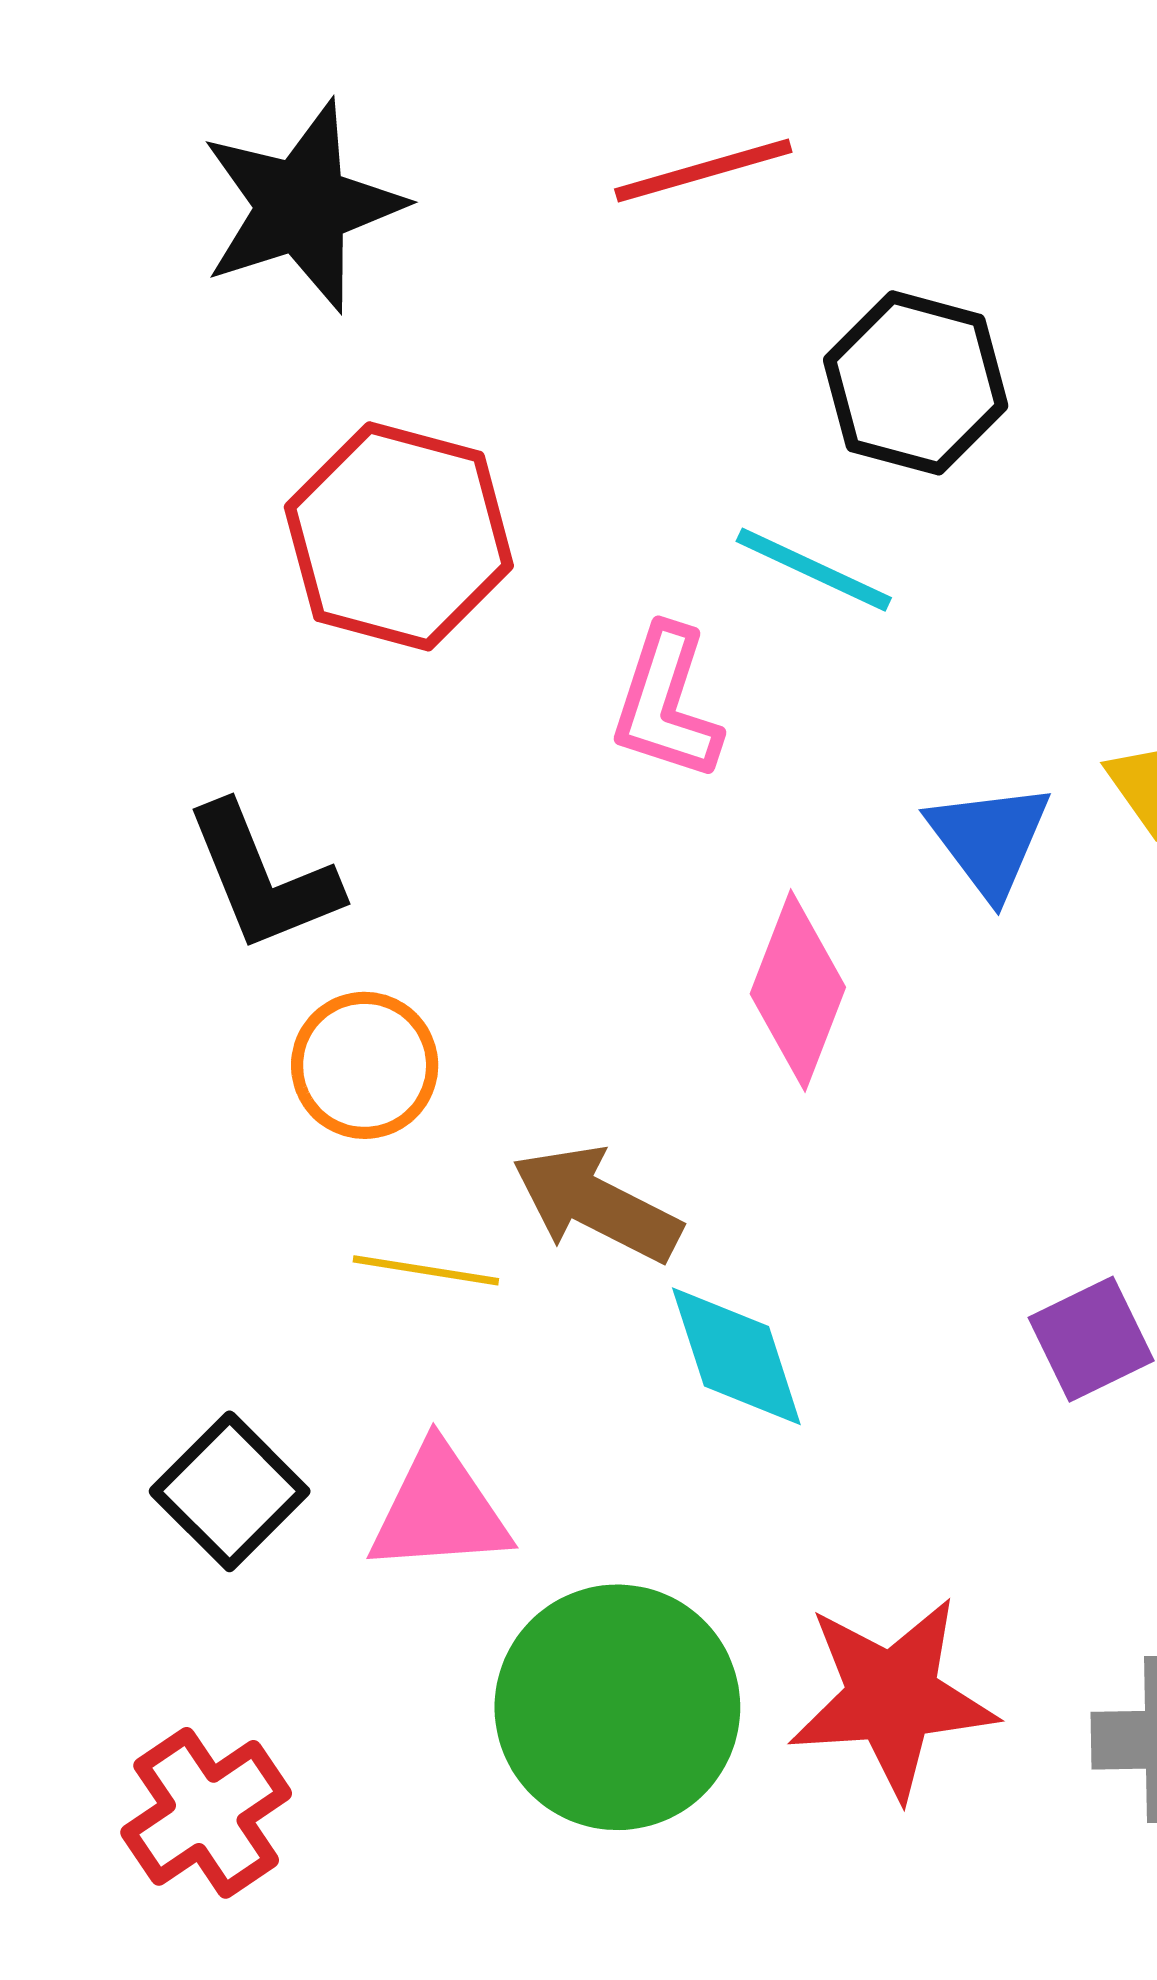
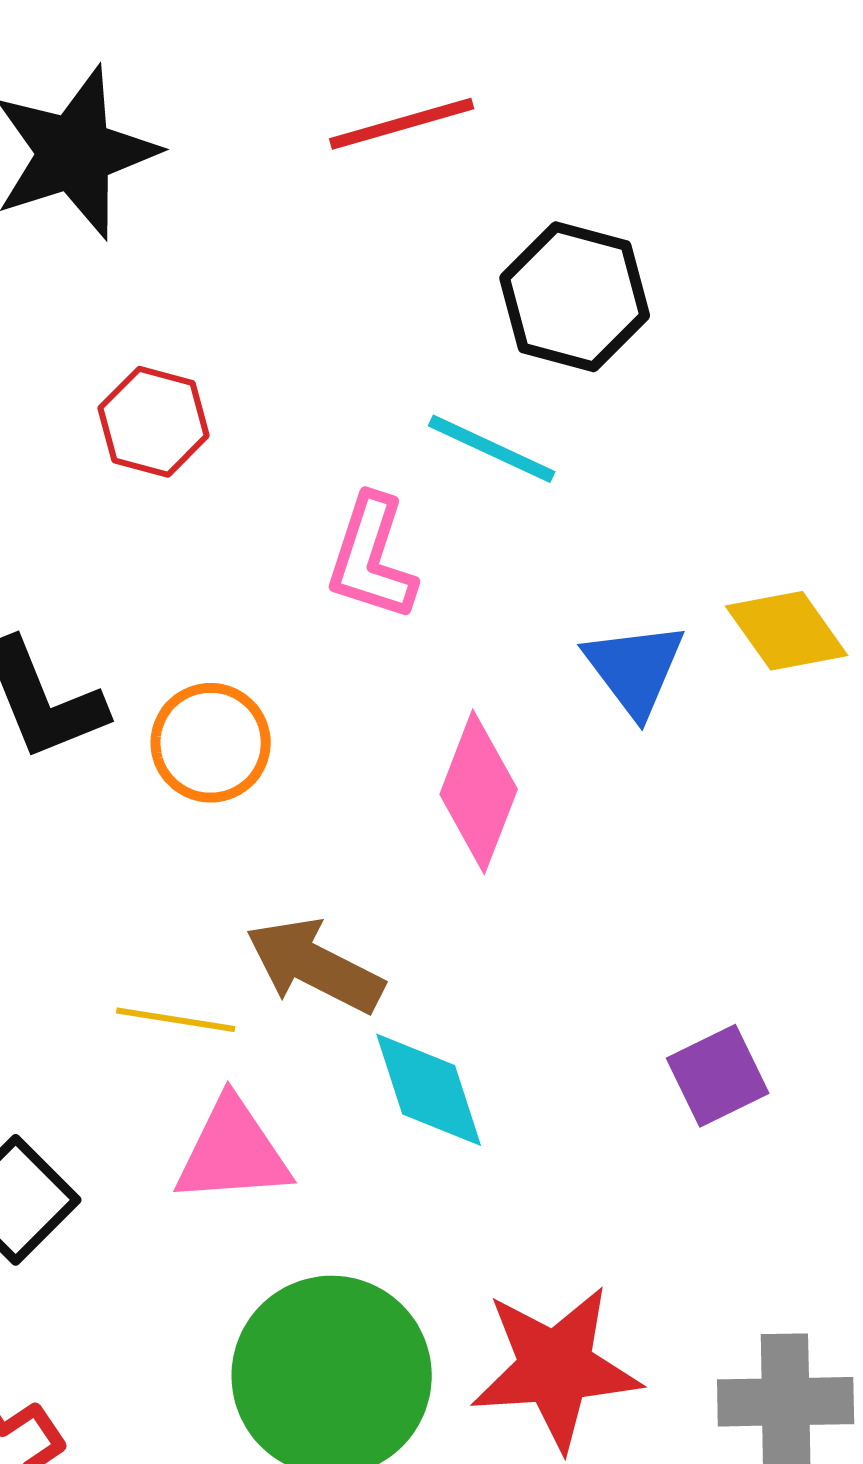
red hexagon: (399, 536) -> (154, 422), size x0.6
orange circle: (365, 1065) -> (211, 743), moved
pink triangle: (439, 1510) -> (233, 1152), moved

